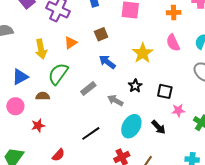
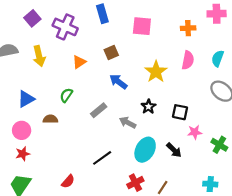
pink semicircle: (173, 43) -> (188, 60), turned -144
yellow arrow: (41, 49) -> (39, 56), moved
green semicircle: (58, 74) -> (66, 95), size x0.6
red star: (38, 126) -> (23, 154), moved

